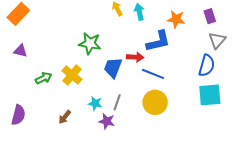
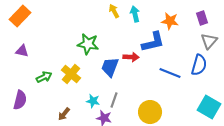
blue line: (153, 74) -> (170, 73), moved
cyan square: (210, 95) -> (209, 107), moved, turned 35
yellow circle: (155, 102) -> (150, 112), moved
purple semicircle: (18, 115) -> (20, 100), moved

